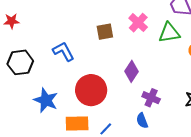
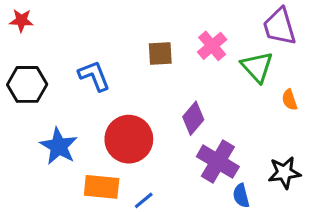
green triangle: (169, 33) -> (257, 67), turned 50
purple cross: (151, 98) -> (218, 162), size x1.5
blue semicircle: (142, 121) -> (241, 196), moved

